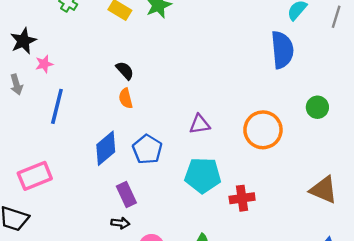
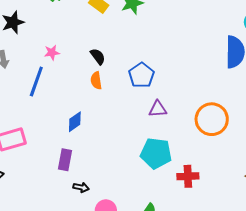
pink star: (44, 64) -> (52, 53), moved
blue diamond: (106, 148) -> (75, 122), size x0.7
blue pentagon: (147, 149) -> (141, 75), moved
purple rectangle: (126, 194) -> (65, 160), moved, turned 30

